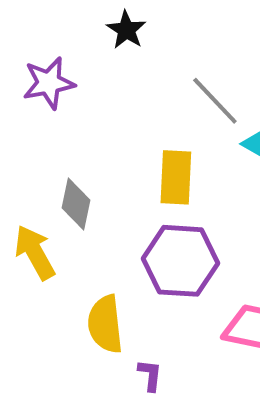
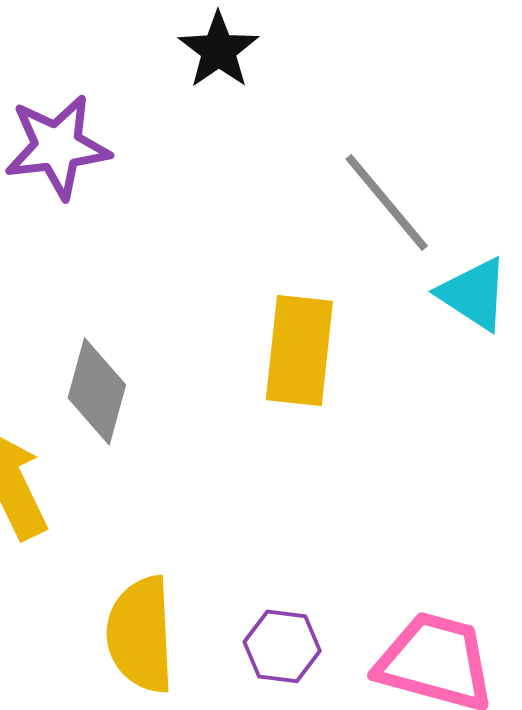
purple hexagon: (181, 261) -> (282, 646), moved, size x0.5

